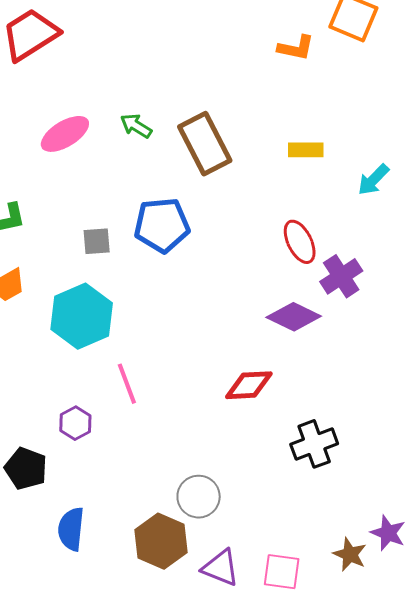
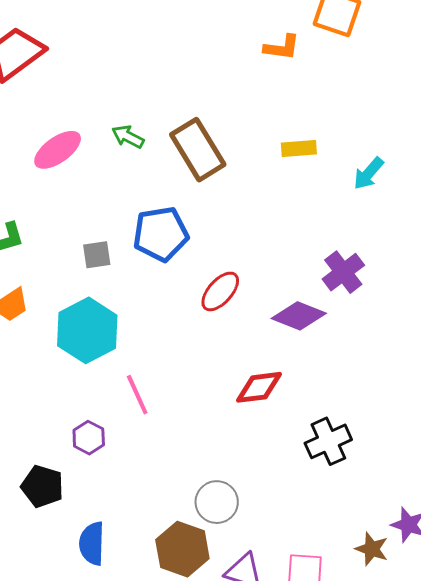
red ellipse: (300, 242) -> (220, 291), moved, turned 72

